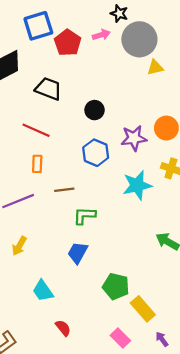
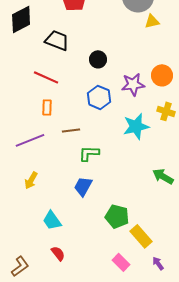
red semicircle: (63, 328) -> (58, 253), moved

